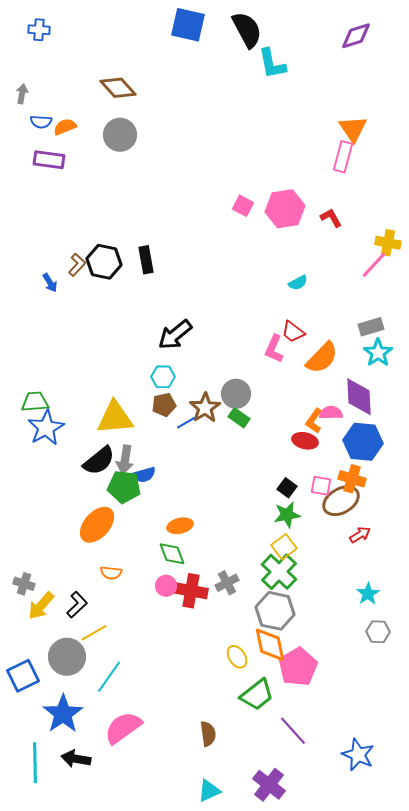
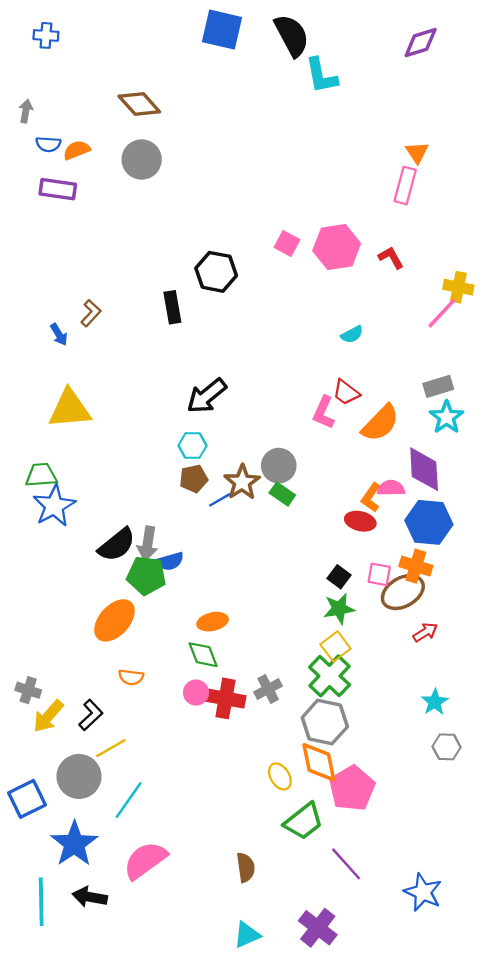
orange triangle: (353, 129) -> (417, 152), size x0.7
black hexagon: (104, 262) -> (216, 272), moved
yellow triangle: (115, 418) -> (70, 409), moved

